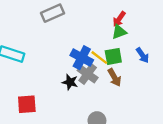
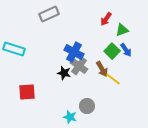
green triangle: (119, 32) -> (122, 30), moved
green square: (113, 56) -> (112, 51), moved, turned -35
yellow line: (99, 58) -> (113, 79), moved

